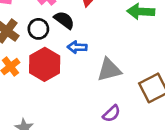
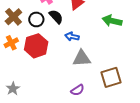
blue arrow: (77, 47) -> (72, 36), moved

